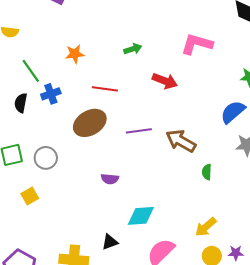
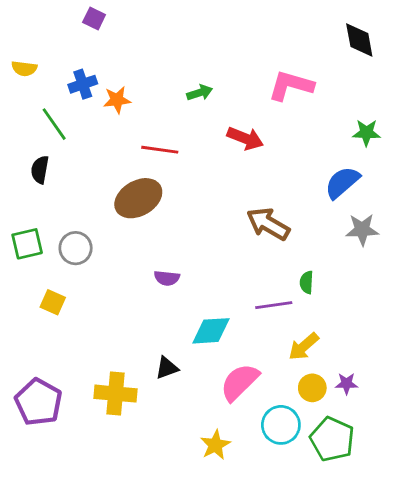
blue cross: (51, 94) -> (83, 84), moved
purple line: (139, 131) -> (274, 305), moved
green semicircle: (207, 172) -> (307, 282), moved
yellow square: (30, 196) -> (53, 302), turned -36

